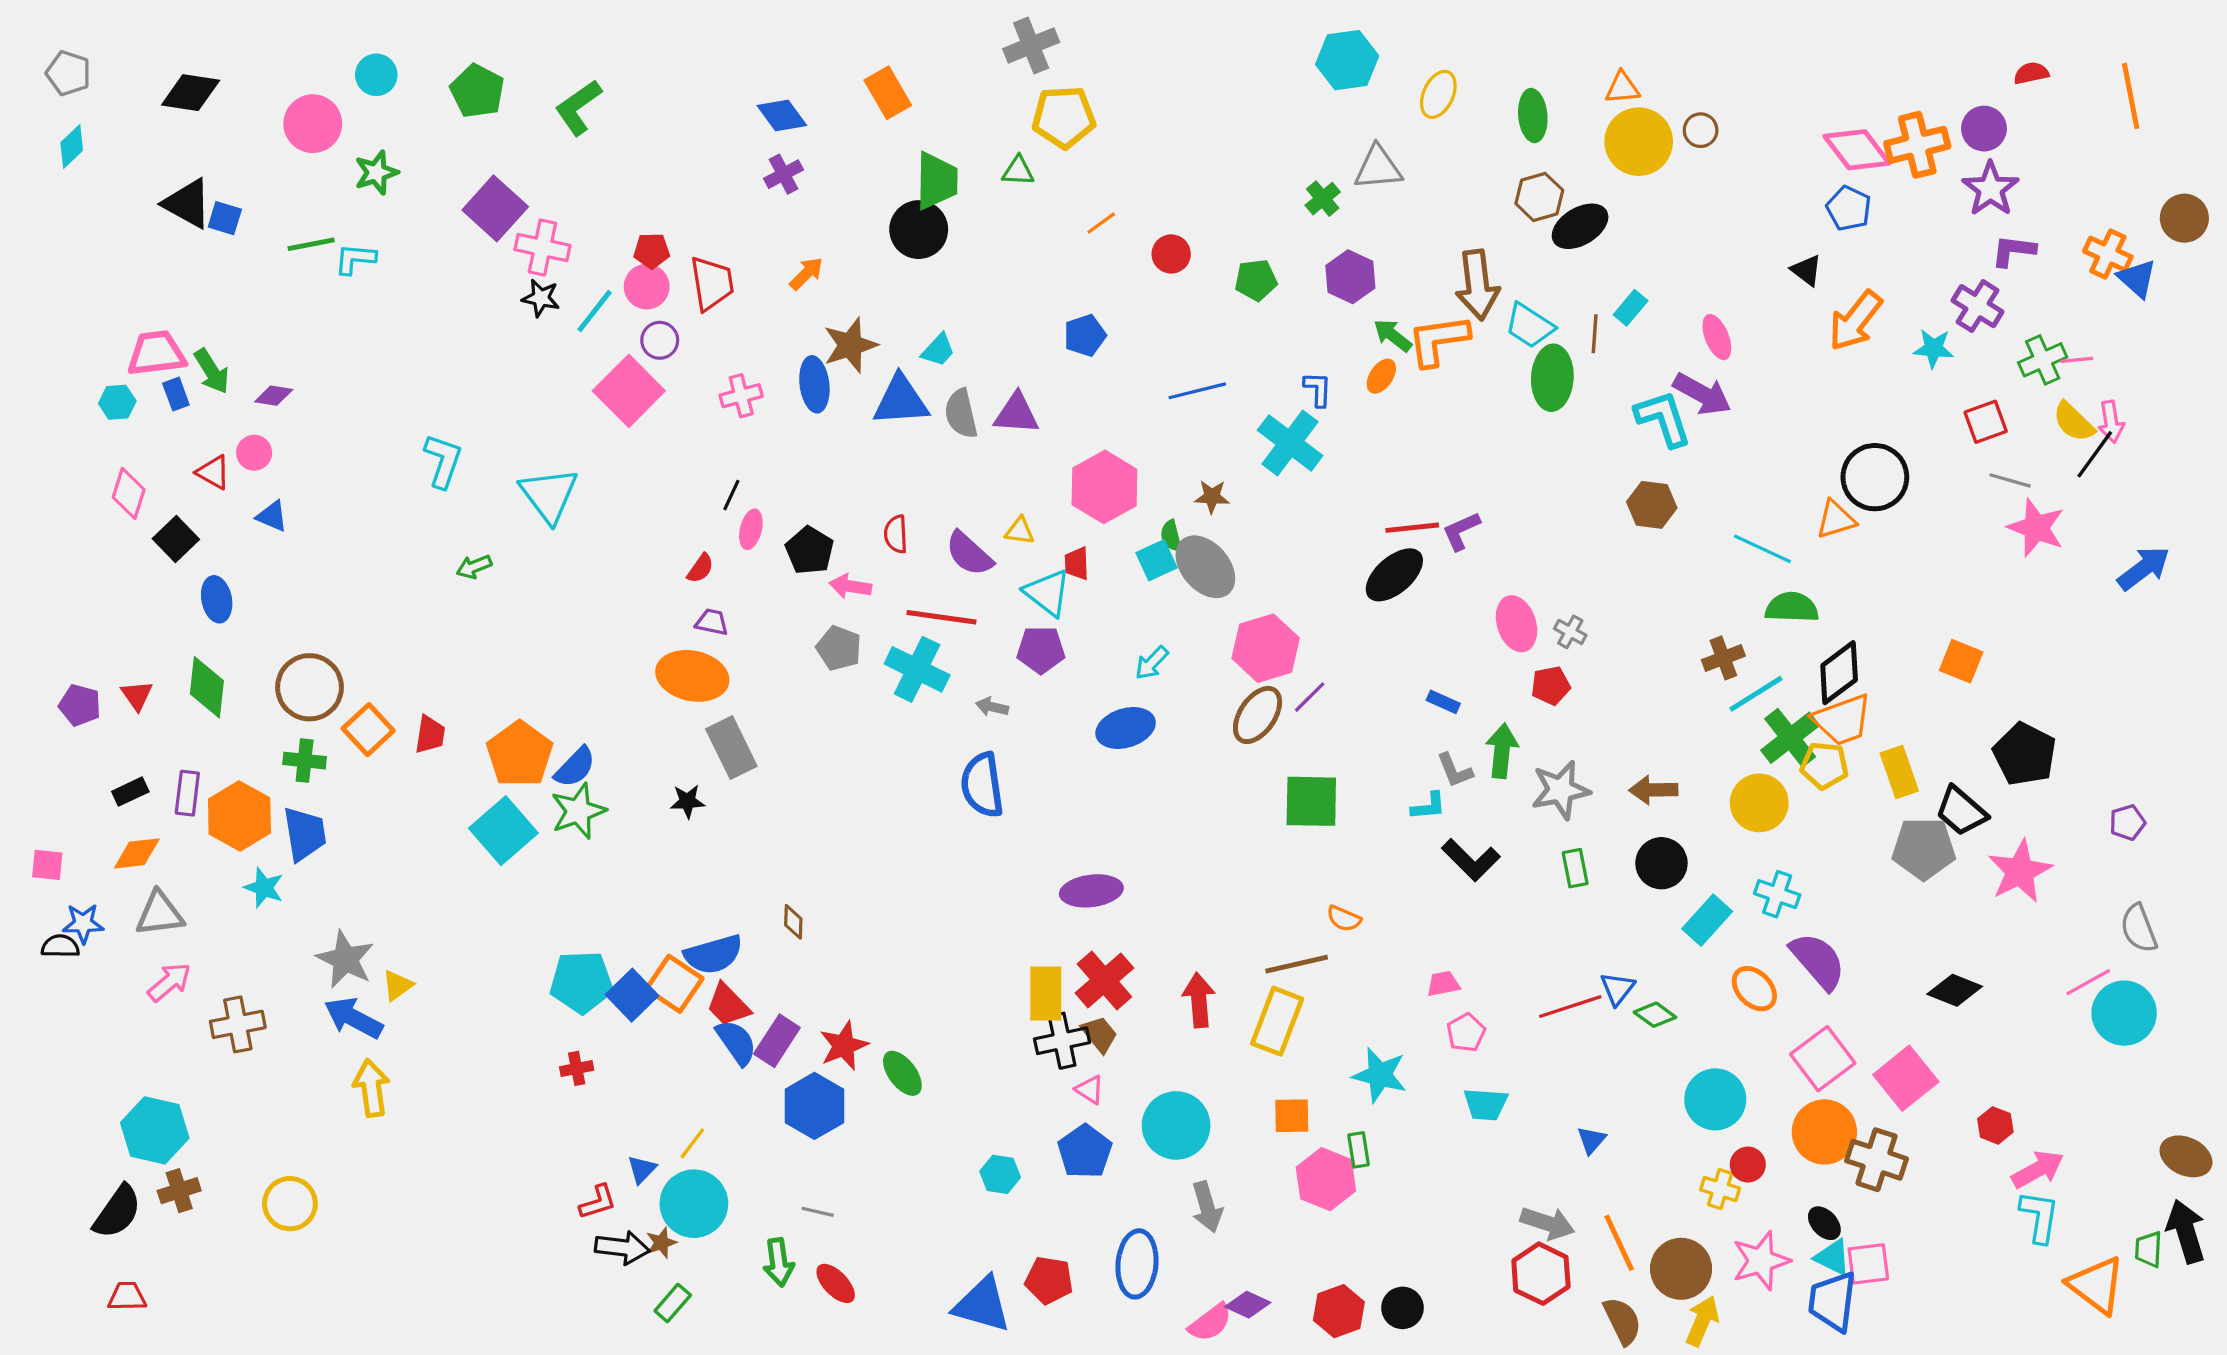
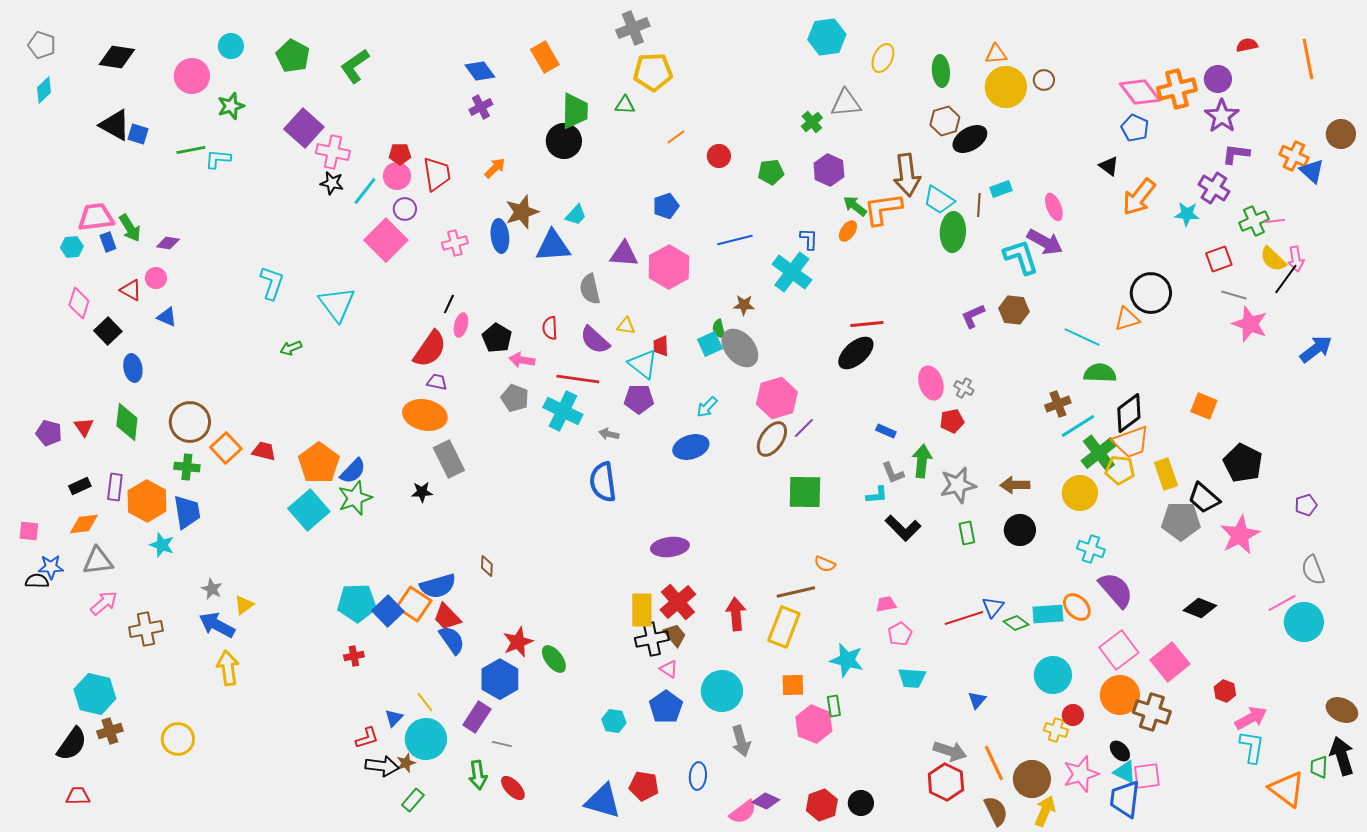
cyan rectangle: (1631, 308) -> (1001, 189), turned 30
gray semicircle: (961, 414) -> (590, 289), moved
pink hexagon: (1104, 487) -> (669, 267), moved
purple L-shape: (1461, 531) -> (973, 316), moved
red semicircle: (700, 568) -> (430, 349), size x2.0
red trapezoid: (430, 735) -> (264, 451), turned -85
cyan rectangle: (1707, 920) -> (1048, 614), moved, turned 44
gray star: (345, 959) -> (212, 589), size x0.6
purple rectangle: (777, 1041) -> (477, 717), moved
yellow line: (692, 1143) -> (425, 702), turned -75
blue ellipse: (1137, 1264) -> (698, 776), size x0.7

